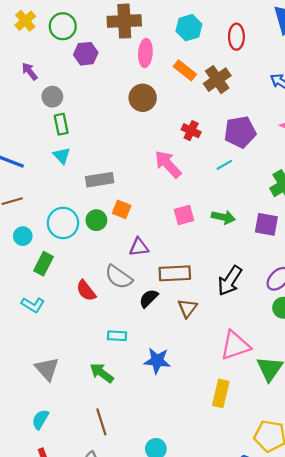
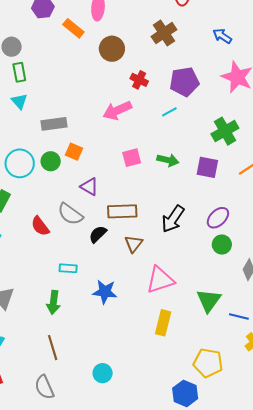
orange rectangle: (185, 70) -> (73, 28), moved
brown circle: (143, 98) -> (112, 49), moved
pink arrow: (168, 164) -> (117, 110), turned -72
purple triangle: (139, 247) -> (89, 187), turned 36
pink triangle: (235, 345) -> (160, 280), moved
green arrow: (102, 373) -> (53, 302), turned -120

